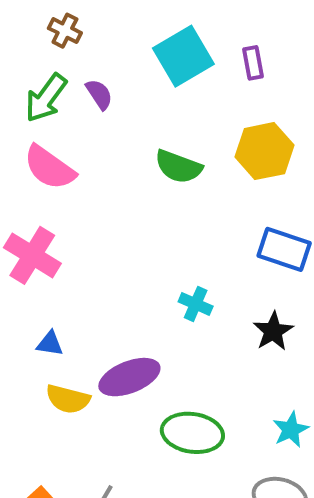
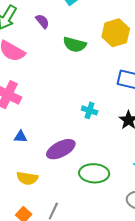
purple semicircle: (99, 94) -> (42, 21), moved
yellow semicircle: (68, 399) -> (27, 178), moved

